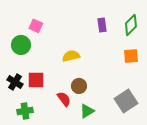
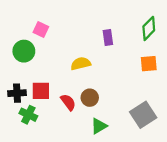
purple rectangle: (102, 25) -> (108, 37), moved
black cross: (15, 82) -> (17, 93), turned -35
red semicircle: (64, 99) -> (68, 102), moved
green cross: (25, 111) -> (28, 115), moved, turned 35

